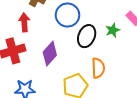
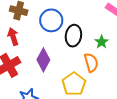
green star: (113, 30) -> (102, 42), moved

